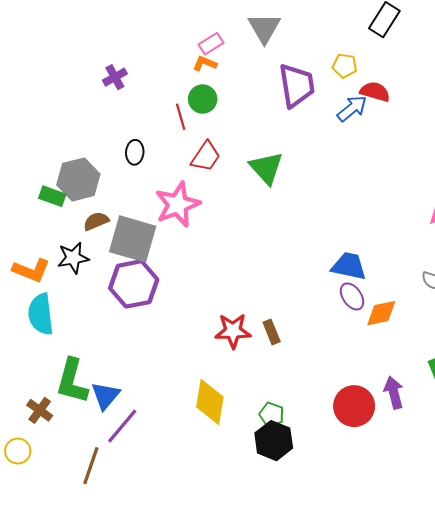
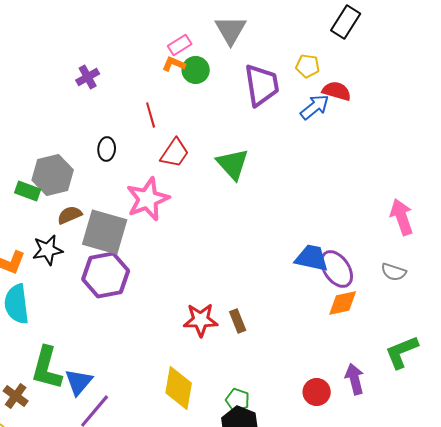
green circle: (203, 99) -> (196, 70), moved
purple ellipse: (352, 296) -> (337, 269), moved, size x1.4
red circle: (354, 406) -> (317, 392), size x0.7

